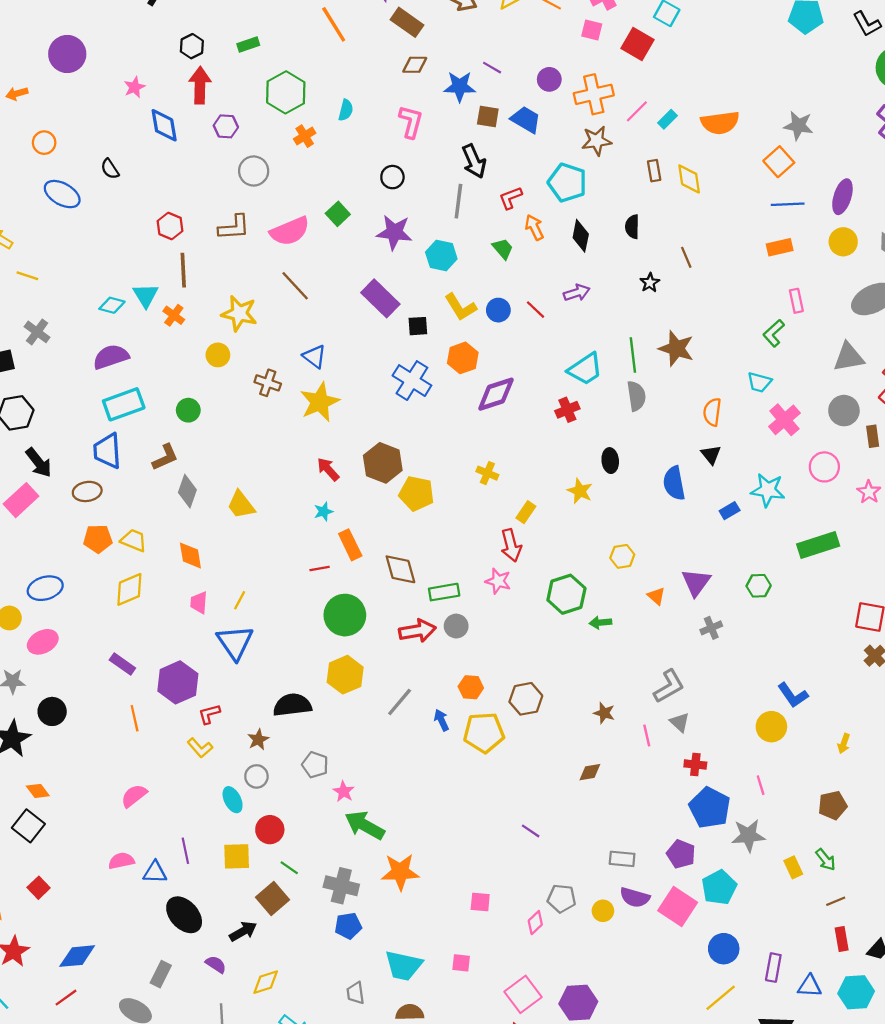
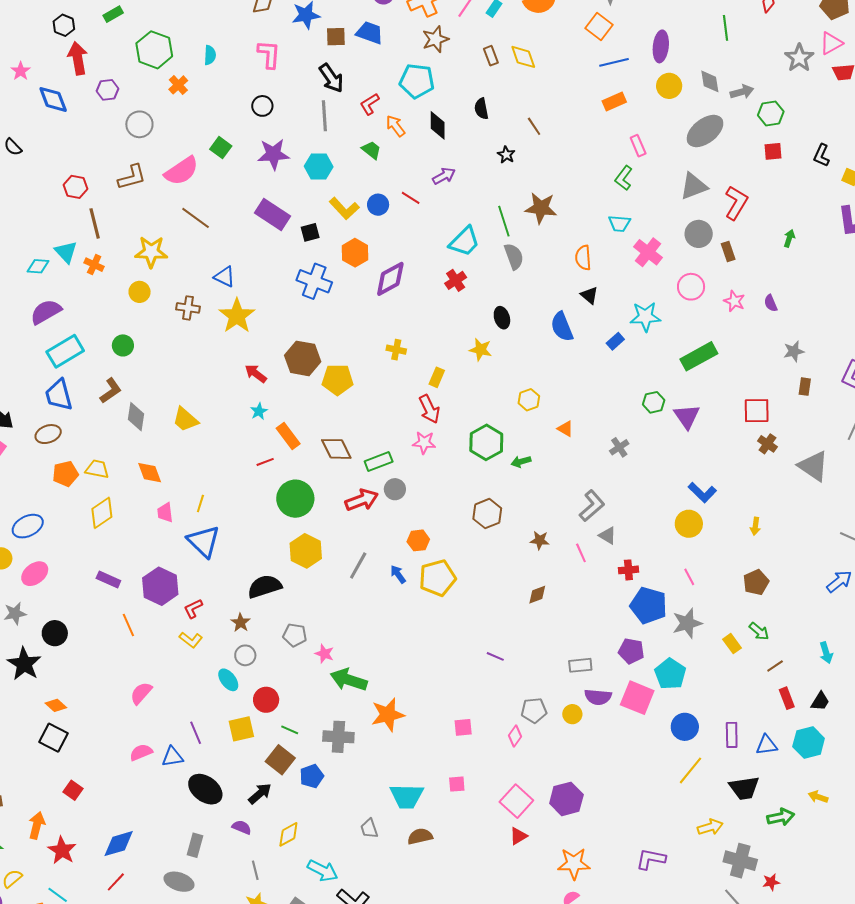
purple triangle: (696, 582) -> (687, 417), moved
brown hexagon: (526, 699) -> (487, 514), moved
blue pentagon: (348, 926) -> (312, 776), moved

